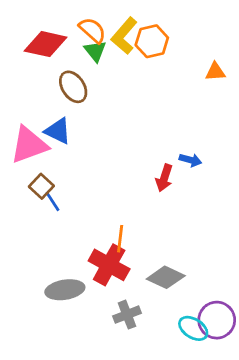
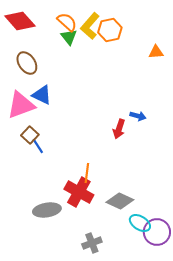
red diamond: (46, 44) -> (20, 21), moved, turned 36
brown ellipse: (73, 87) -> (27, 63), moved
gray cross: (127, 315) -> (92, 243), moved
cyan ellipse: (193, 328) -> (140, 223), moved

